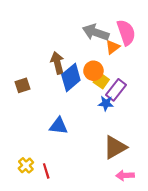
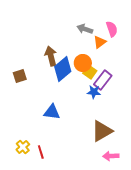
gray arrow: (96, 32) -> (85, 29), size x0.7
pink semicircle: (126, 32) -> (112, 29), size x0.7

